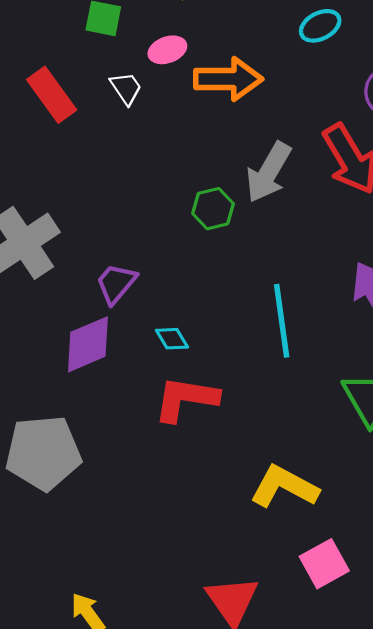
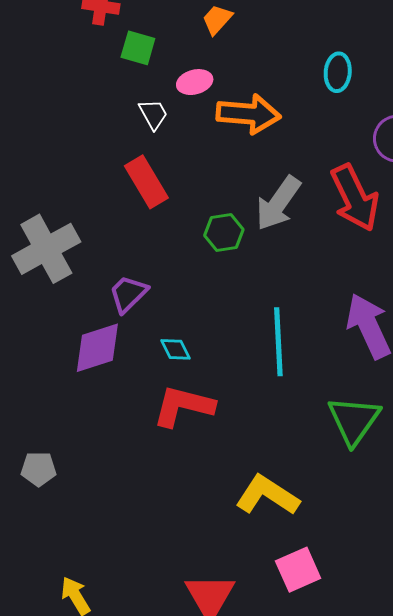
cyan ellipse: (320, 26) -> (338, 72), turned -63
red rectangle: (52, 95) -> (146, 182), moved
gray pentagon: (43, 453) -> (39, 469), moved, size x0.5

